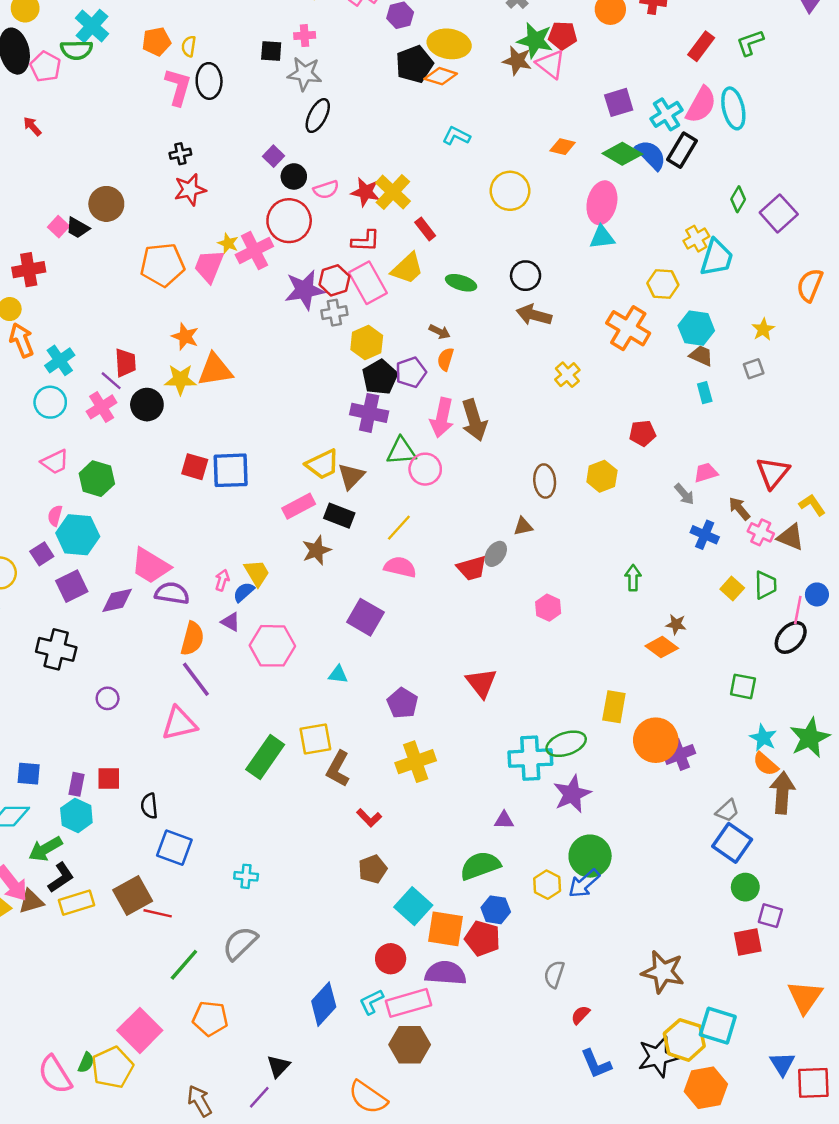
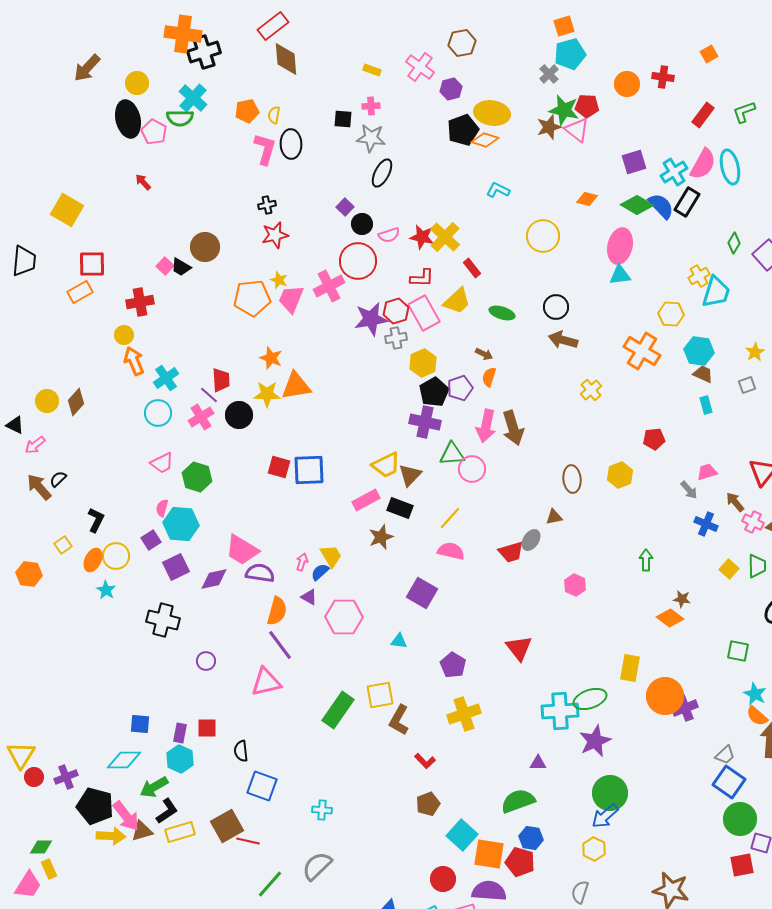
brown star: (517, 61) -> (549, 127), turned -30
yellow star: (228, 243) -> (279, 280), moved
yellow hexagon: (547, 885) -> (594, 849), moved
green circle: (745, 887) -> (740, 819), size x1.4

